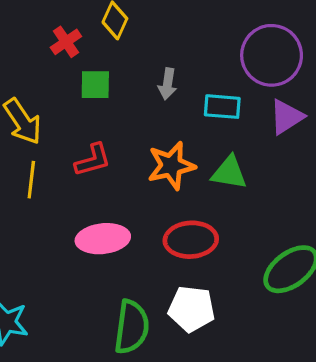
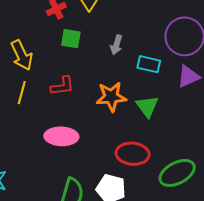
green triangle: (229, 173) -> (147, 106), turned 35
red ellipse: (191, 240) -> (133, 154), moved

